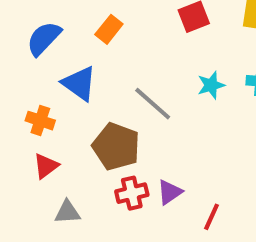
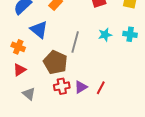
gray line: (153, 104) -> (75, 42), turned 60
gray triangle: (67, 212) -> (29, 94), turned 40
red line: (211, 217) -> (101, 88), moved

